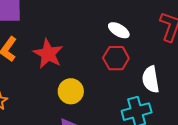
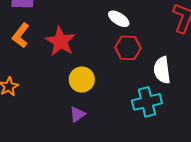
white ellipse: (119, 30) -> (119, 19), moved

